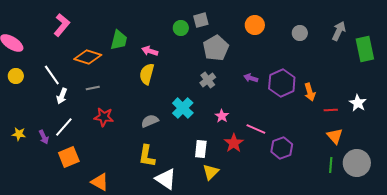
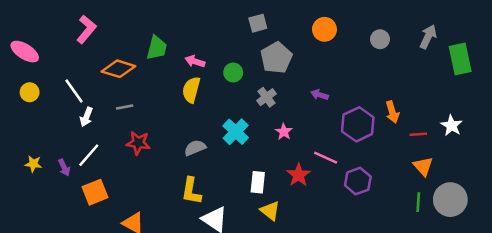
green circle: (181, 28) -> (233, 73), moved
purple hexagon: (282, 83) -> (358, 124), moved
pink star: (222, 116) -> (284, 132), moved
yellow triangle: (211, 172) -> (270, 211), turned -36

